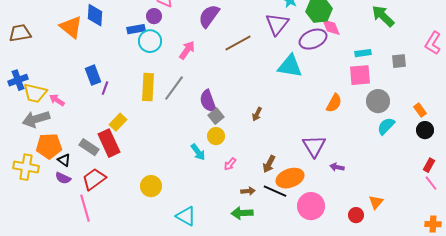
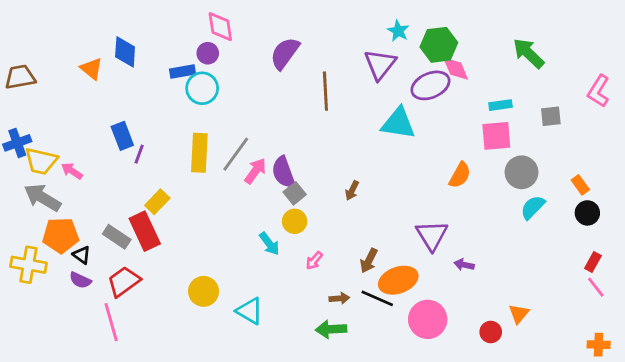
orange triangle: (71, 27) -> (91, 69), size x0.7
brown line: (238, 43) -> (325, 91), turned -64
pink arrow: (187, 50) -> (255, 171), moved
gray arrow: (36, 119) -> (42, 198), turned 48
cyan triangle: (186, 216) -> (250, 311), moved

